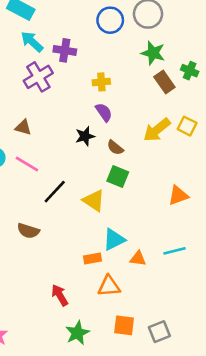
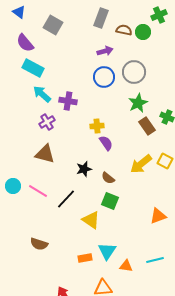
green star: (153, 53) -> (138, 103), turned 30
purple cross: (38, 77) -> (47, 122), size x0.7
purple semicircle: (104, 112) -> (106, 143), moved
brown triangle: (23, 127) -> (45, 154), moved, size x1.5
black line: (55, 192) -> (66, 199), moved
cyan triangle: (114, 240) -> (107, 251), turned -30
orange rectangle: (93, 259) -> (85, 258), moved

